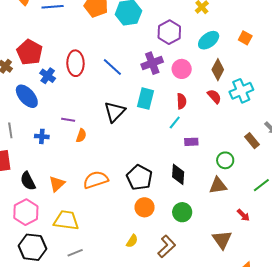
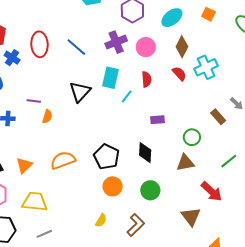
cyan line: (175, 122) -> (127, 96), moved
red arrow: (243, 215) -> (212, 191), size x1.6

